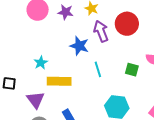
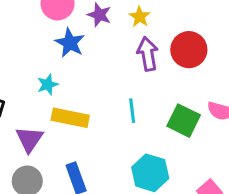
blue star: (79, 46) -> (70, 43), moved
green square: (132, 70) -> (184, 121), size x1.5

